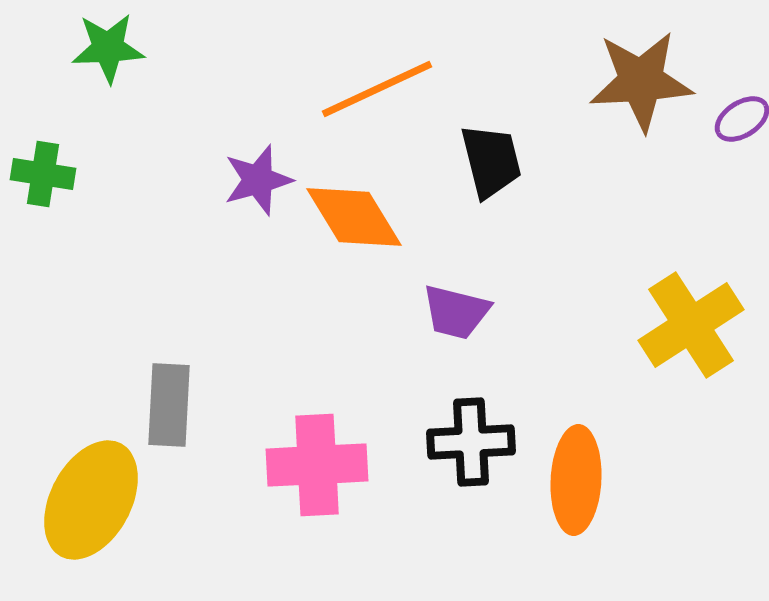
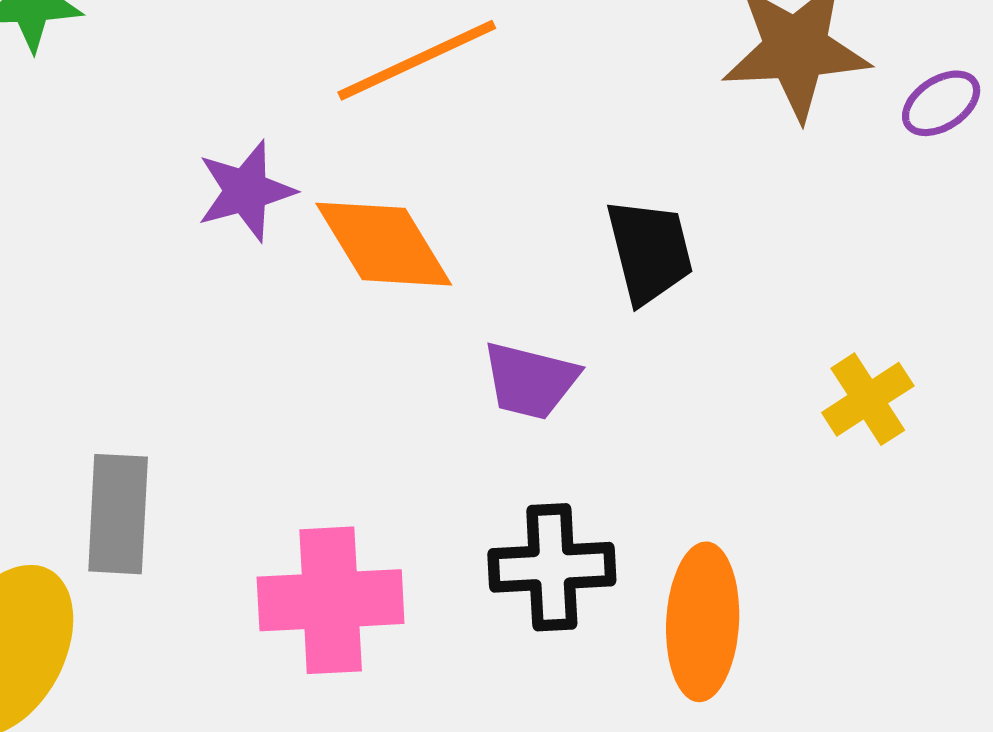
black trapezoid: (491, 161) -> (649, 251), moved
yellow cross: (691, 325) -> (868, 399), size x0.6

